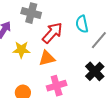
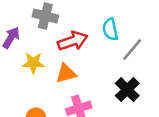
red arrow: (52, 33) -> (73, 41), turned 30

